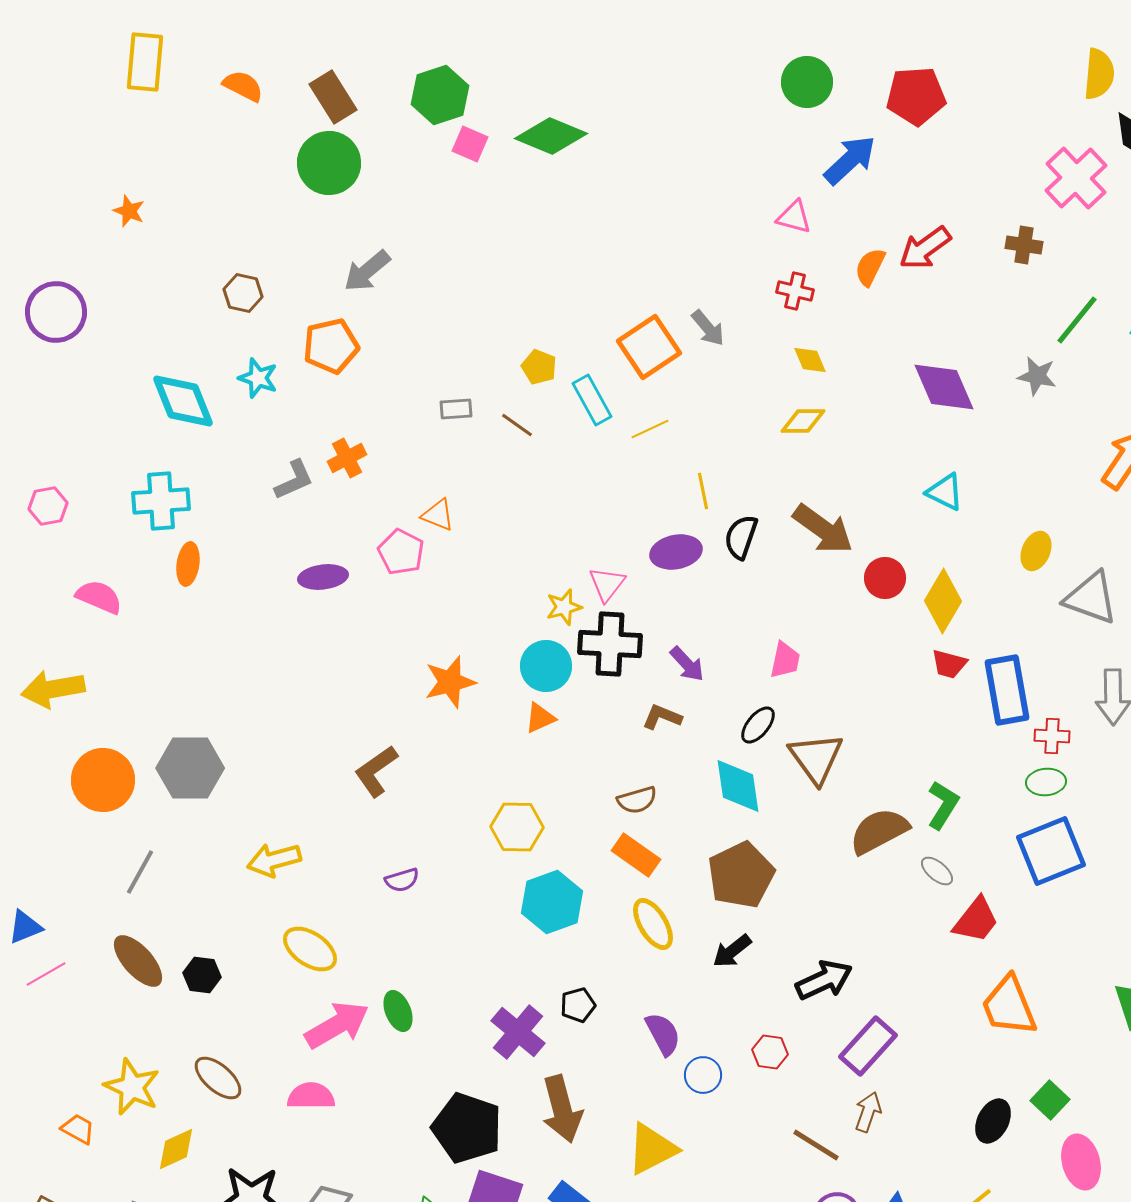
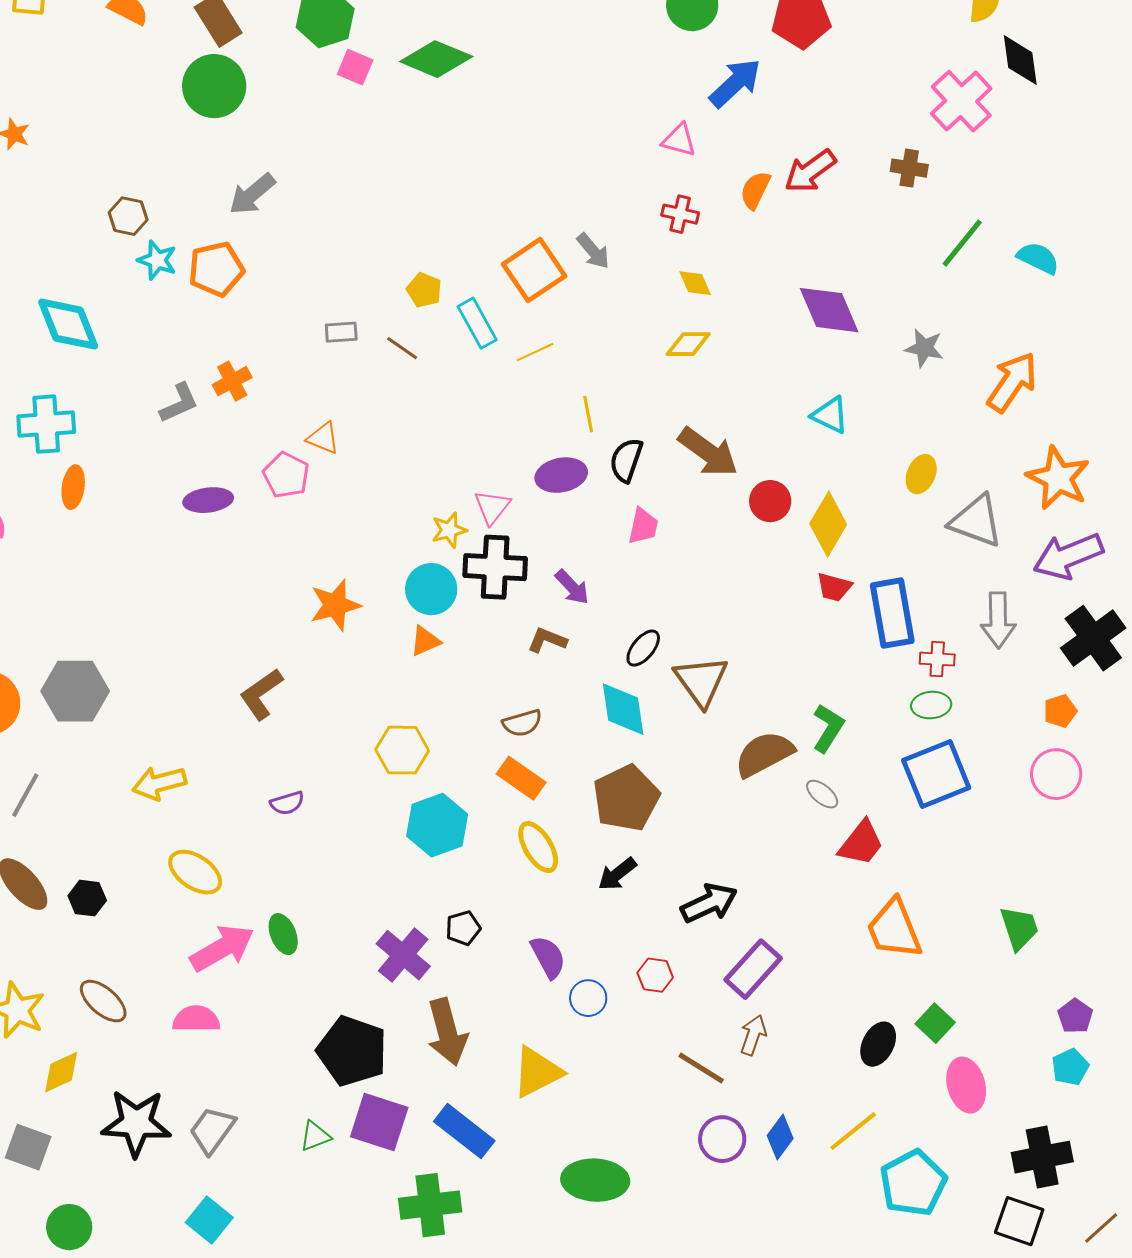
gray star: (1037, 376) -> (924, 348), moved
cyan star: (258, 378) -> (157, 260), moved
pink trapezoid: (785, 660) -> (643, 526), moved

